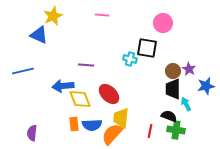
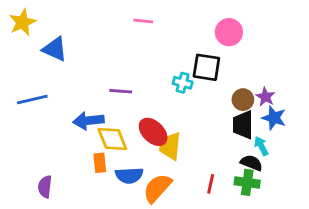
yellow star: (53, 16) -> (22, 22), moved
blue star: (206, 86) -> (274, 118), moved, turned 30
black semicircle: (169, 116) -> (251, 163), moved
yellow trapezoid: (121, 118) -> (170, 146), moved
orange rectangle: (74, 124) -> (100, 163), moved

